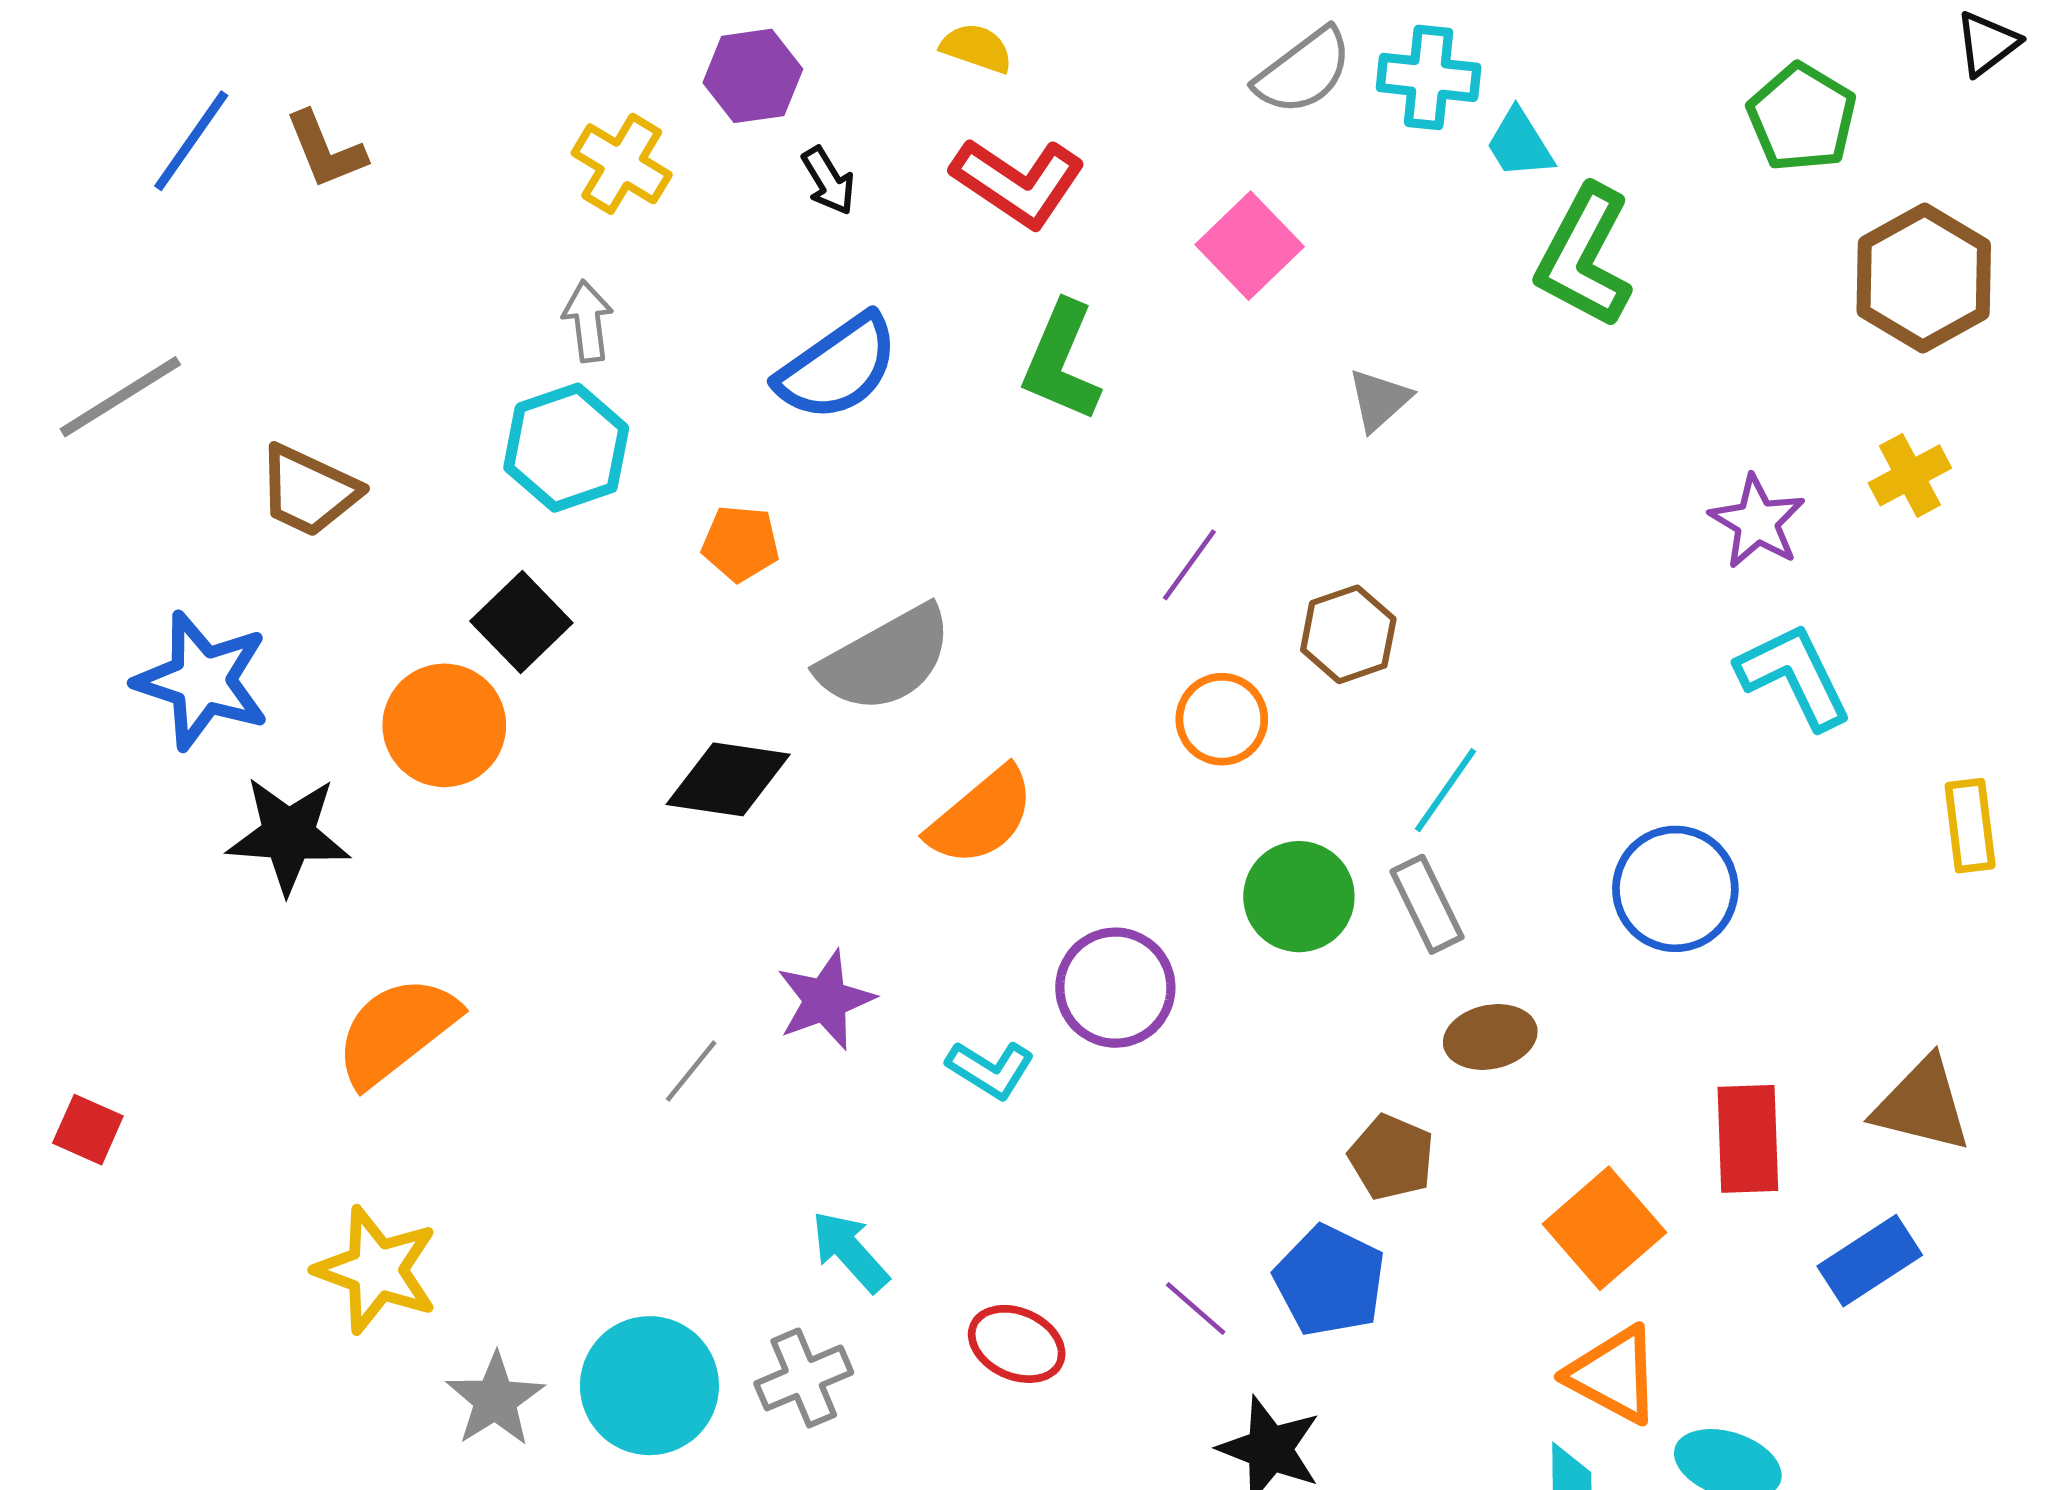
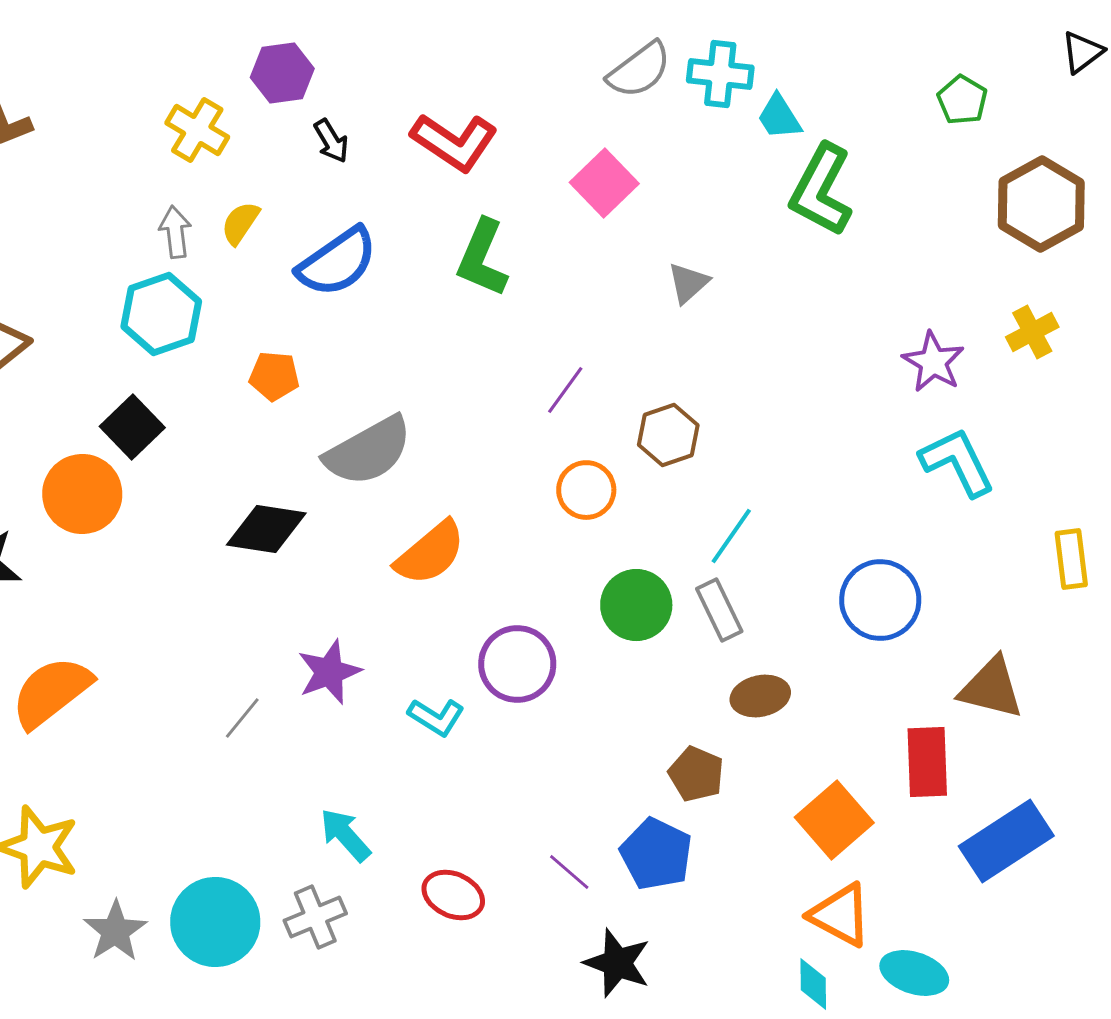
yellow semicircle: (977, 48) -> (240, 223), moved, turned -75
green pentagon: (1802, 118) -> (962, 100), size x0.7
brown triangle: (1922, 1105) -> (991, 688), moved
blue rectangle: (1870, 1261) -> (1006, 841), size x1.4

